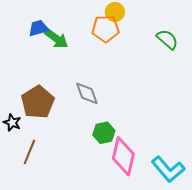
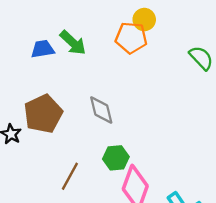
blue trapezoid: (38, 28) -> (43, 49), moved
brown line: (29, 152) -> (70, 176), moved

